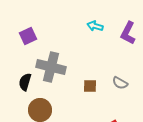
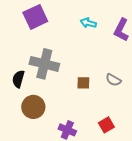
purple square: (28, 36) -> (35, 17), moved, size x1.4

